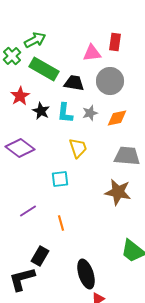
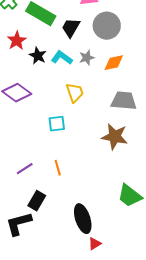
black trapezoid: (74, 83) -> (71, 28), turned -70
cyan L-shape: (65, 113) -> (62, 58), turned 120
purple line: (28, 211) -> (25, 169), moved

